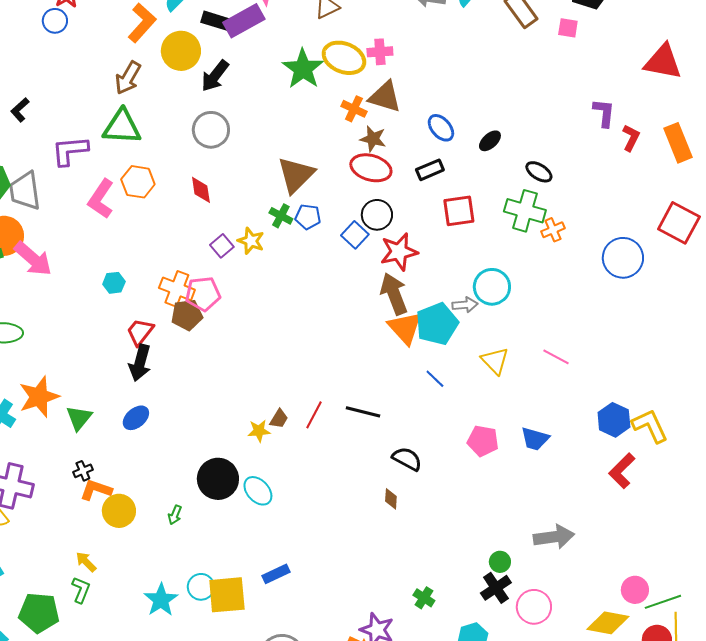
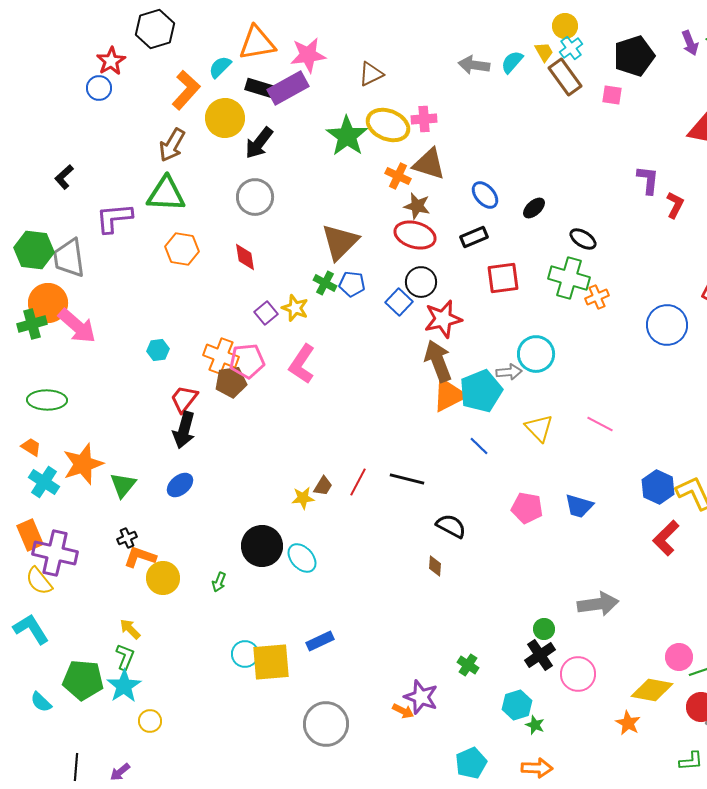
pink L-shape: (101, 199) -> (302, 364), moved
orange triangle: (405, 328) -> (449, 395), turned 45
cyan star: (161, 600) -> (124, 686), moved

